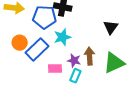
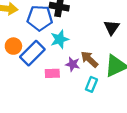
brown arrow: (90, 56) -> (89, 59), turned -42
cyan rectangle: (75, 76) -> (91, 84), moved

